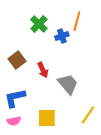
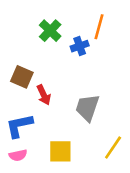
brown square: (17, 60) -> (22, 77), turned -30
red arrow: (43, 70) -> (44, 95), moved
gray trapezoid: (68, 84) -> (87, 108), turned -120

